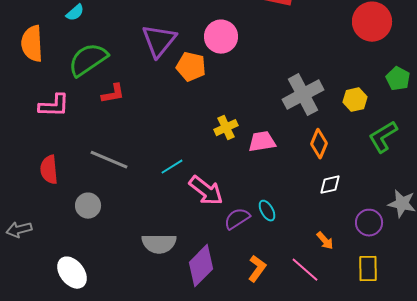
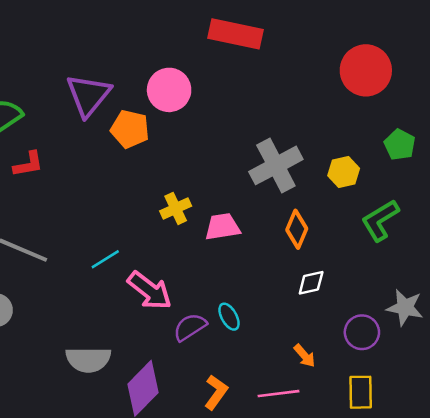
pink line: (305, 270) -> (279, 394), turned -48

